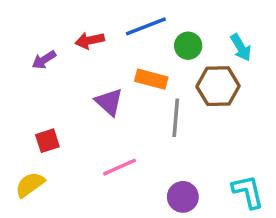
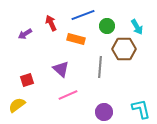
red arrow: (90, 40) -> (51, 23), turned 77
orange rectangle: (151, 79) -> (76, 39), moved
purple triangle: (109, 102) -> (61, 69), moved

